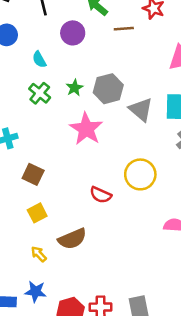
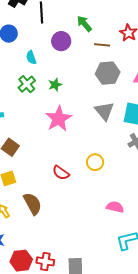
gray hexagon: (108, 89) -> (108, 73), moved
yellow circle: (140, 174) -> (95, 162), size x0.7
brown semicircle: (72, 239) -> (33, 204), turned -105

